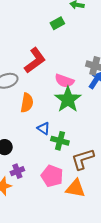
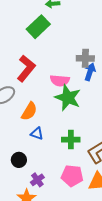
green rectangle: (57, 23) -> (38, 27), size x1.6
orange semicircle: (27, 103) -> (29, 111), turned 36
blue triangle: (44, 128) -> (37, 134), moved

